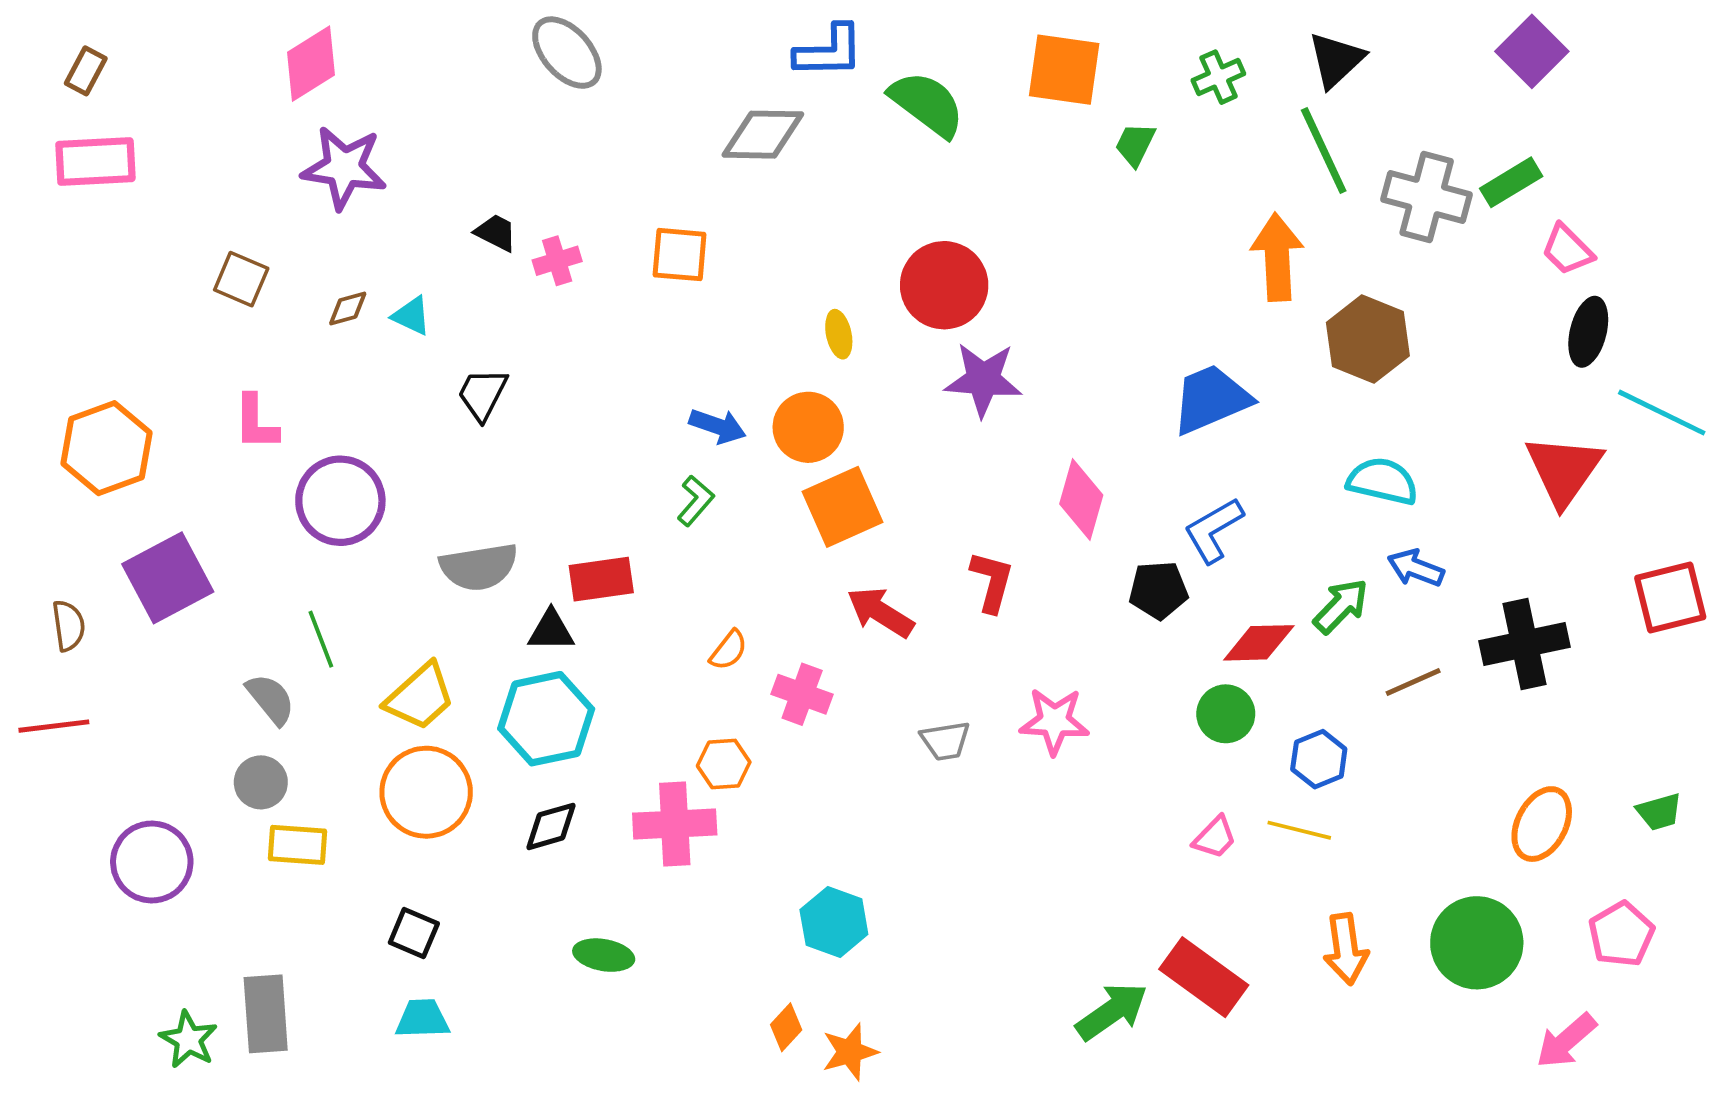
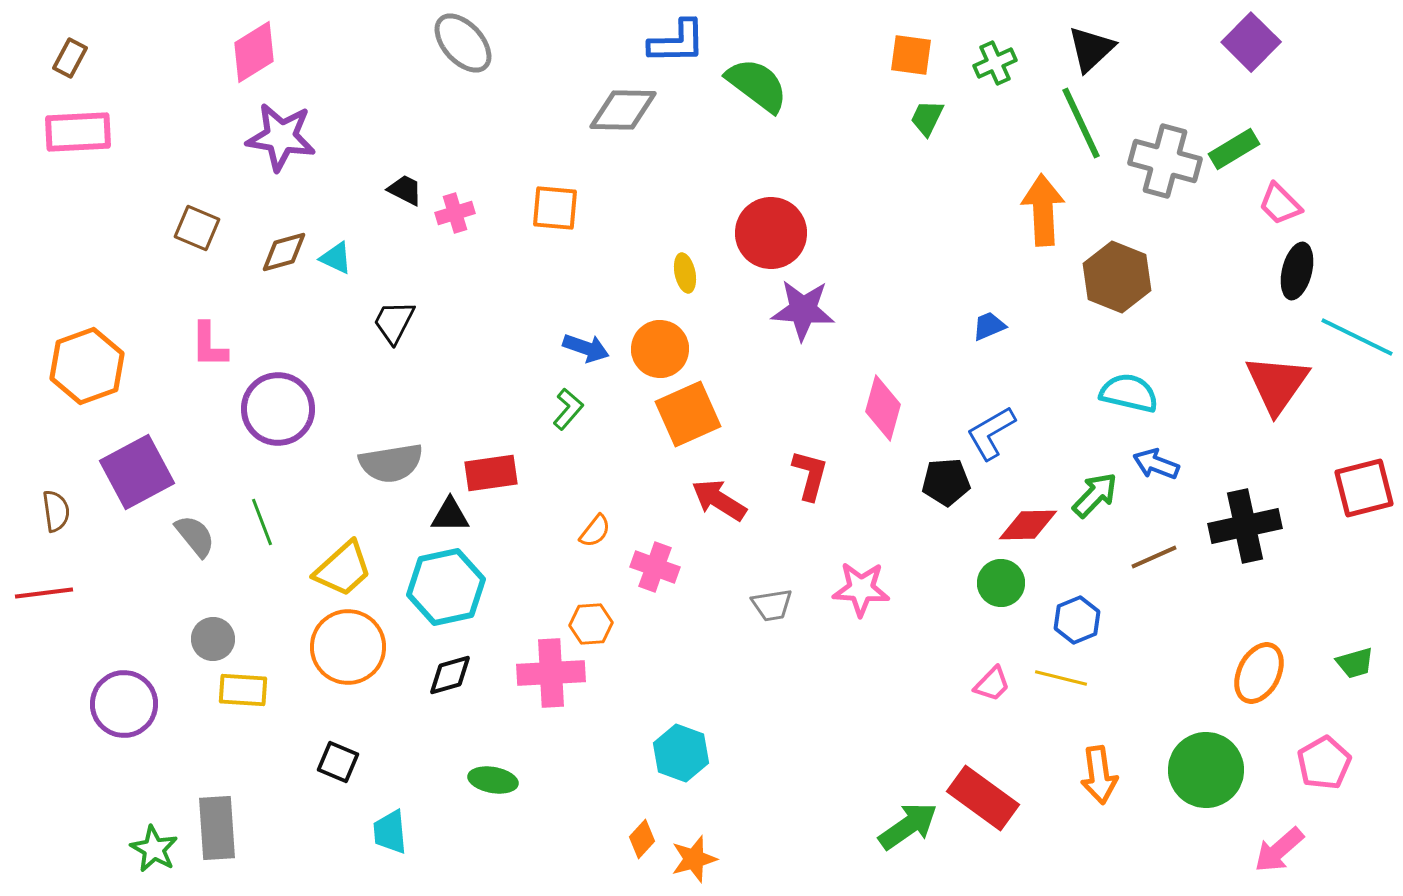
orange square: (1064, 70) -> (911, 55), moved, size x0.7
brown diamond: (348, 308) -> (284, 252), size x1.4
blue trapezoid: (1211, 399) -> (989, 326), size x0.5
gray semicircle: (271, 699) -> (195, 536), moved
cyan trapezoid: (422, 1019) -> (390, 832), moved, turned -93

